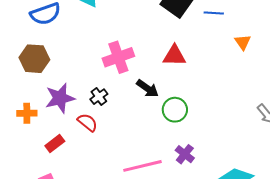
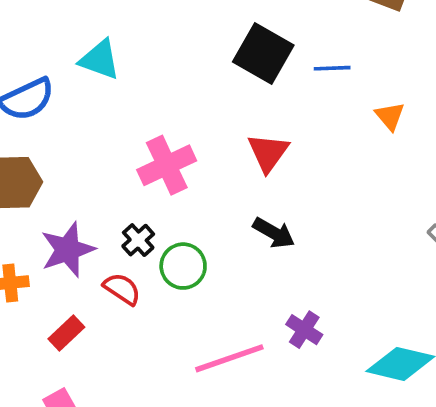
red triangle: (174, 56) -> (268, 152), turned -50
black arrow: (147, 88) -> (274, 233), moved
green circle: (175, 110) -> (183, 266), moved

